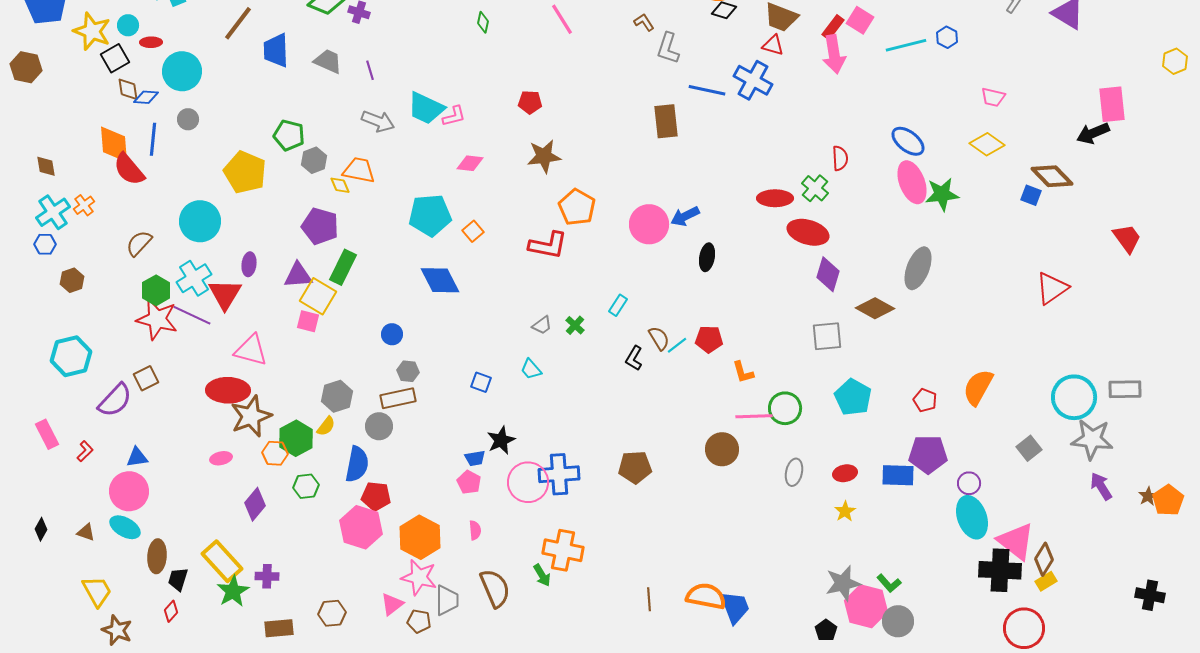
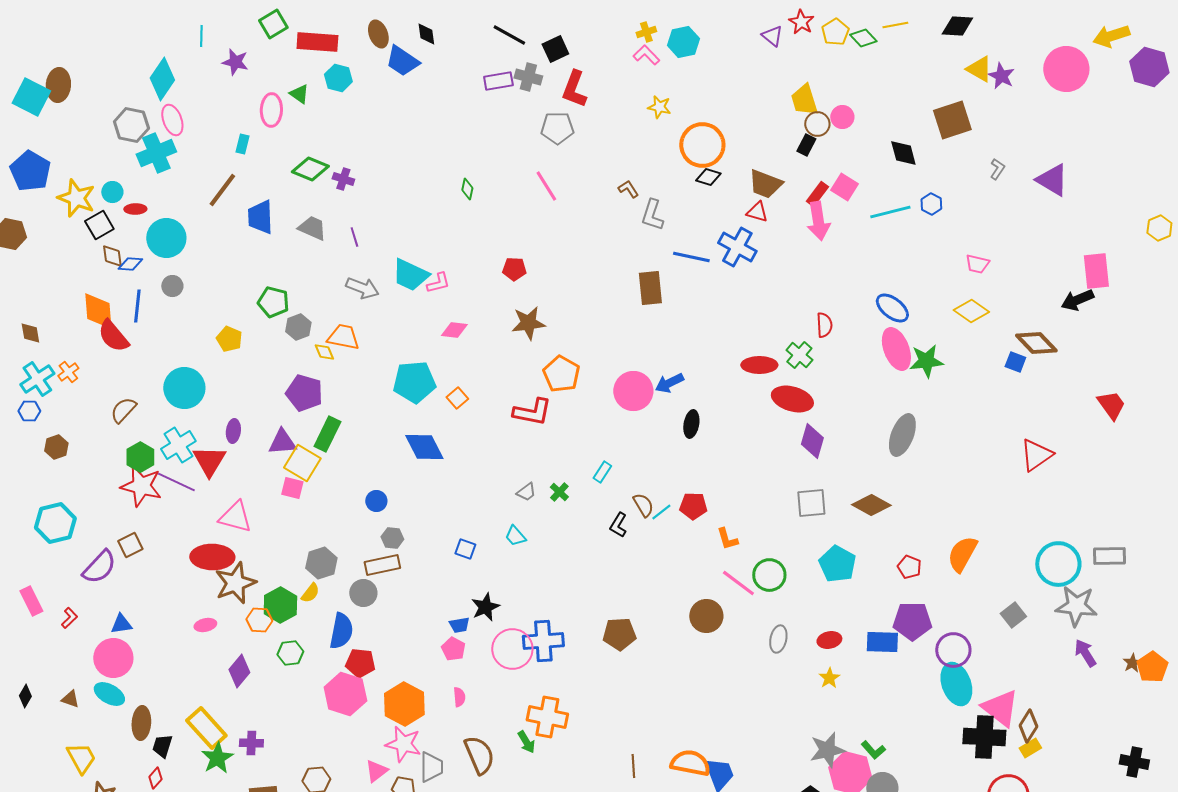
yellow pentagon: (245, 172) -> (229, 339), size x0.6
brown diamond: (875, 308) -> (871, 505), moved
pink line: (754, 416) -> (738, 583), turned 39
purple circle: (969, 483) -> (953, 650), size x1.5

